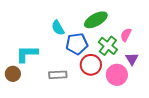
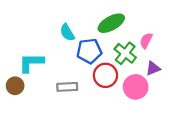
purple triangle: (132, 59) -> (153, 68), turned 40

